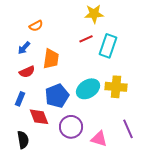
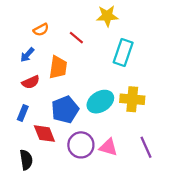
red line: (86, 39) -> (76, 38), moved, turned 64
pink triangle: (99, 139) -> (108, 147), moved

